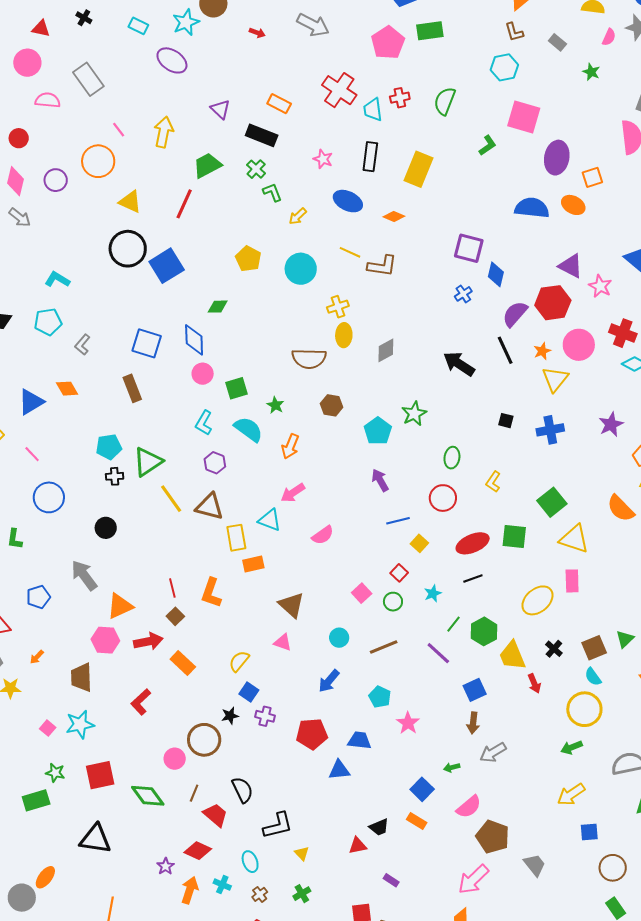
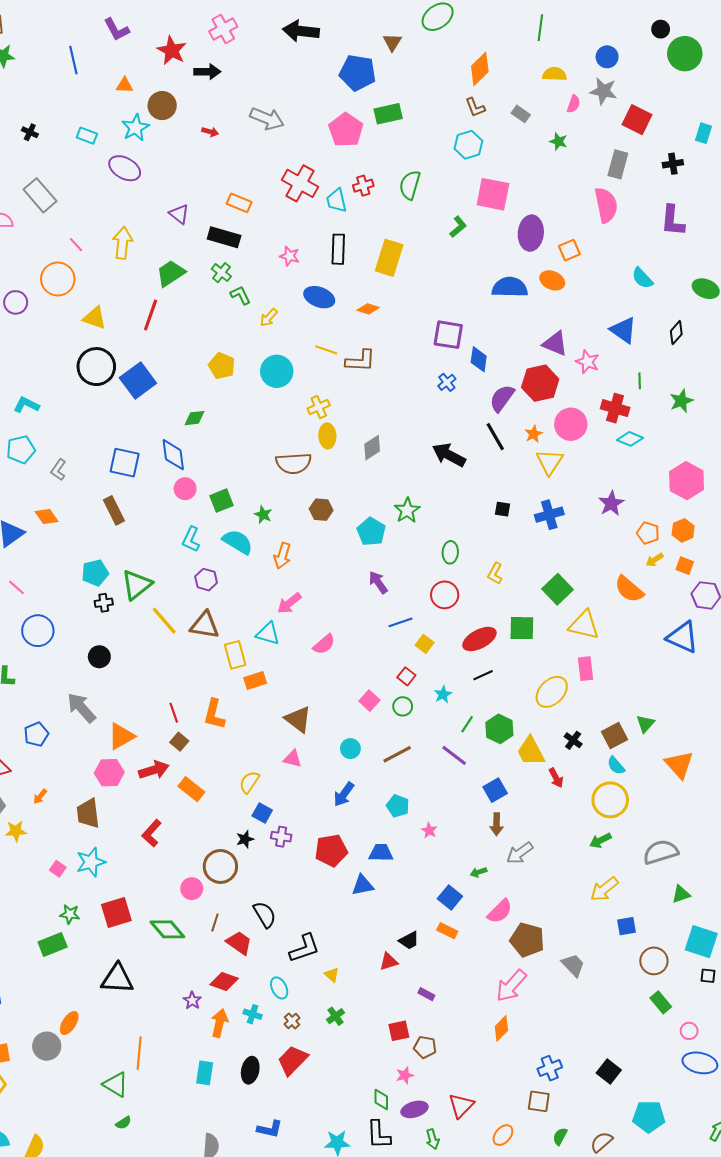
pink star: (408, 723) -> (429, 830), size x0.7

